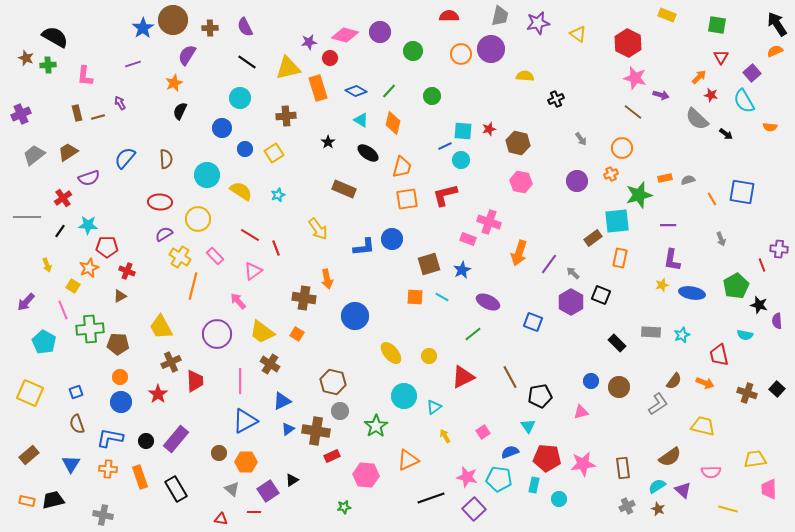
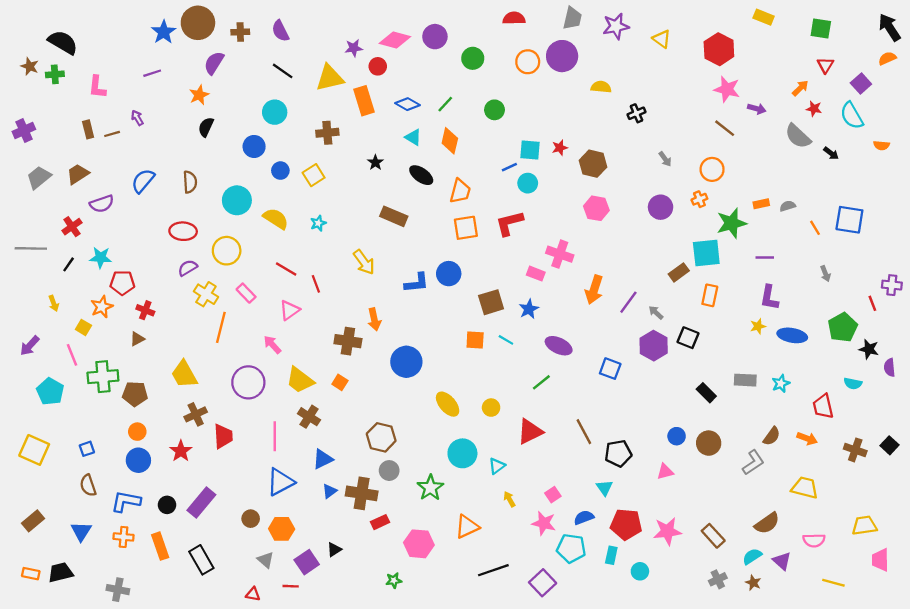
brown rectangle: (623, 468) -> (713, 536), turned -35
pink star: (467, 477) -> (544, 523), moved

